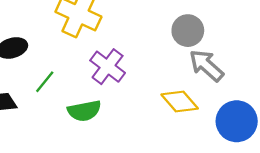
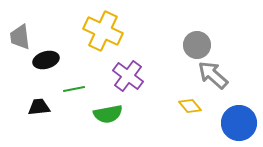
green line: (45, 82) -> (74, 89), turned 40
yellow diamond: (180, 101) -> (190, 106), size x0.7

